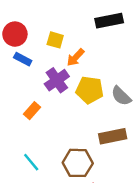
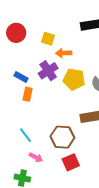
orange arrow: (76, 57) -> (64, 53), turned 42
blue rectangle: (23, 59) -> (21, 77), moved
orange rectangle: (32, 111) -> (28, 94), turned -32

